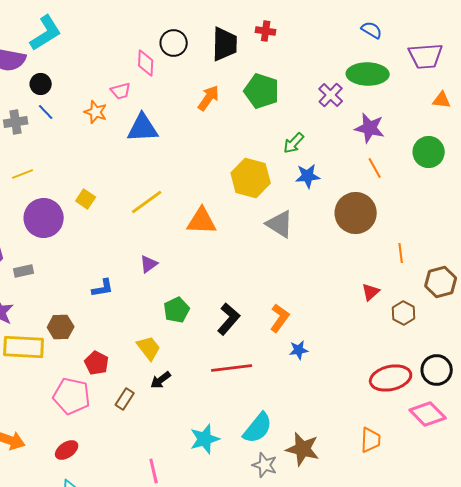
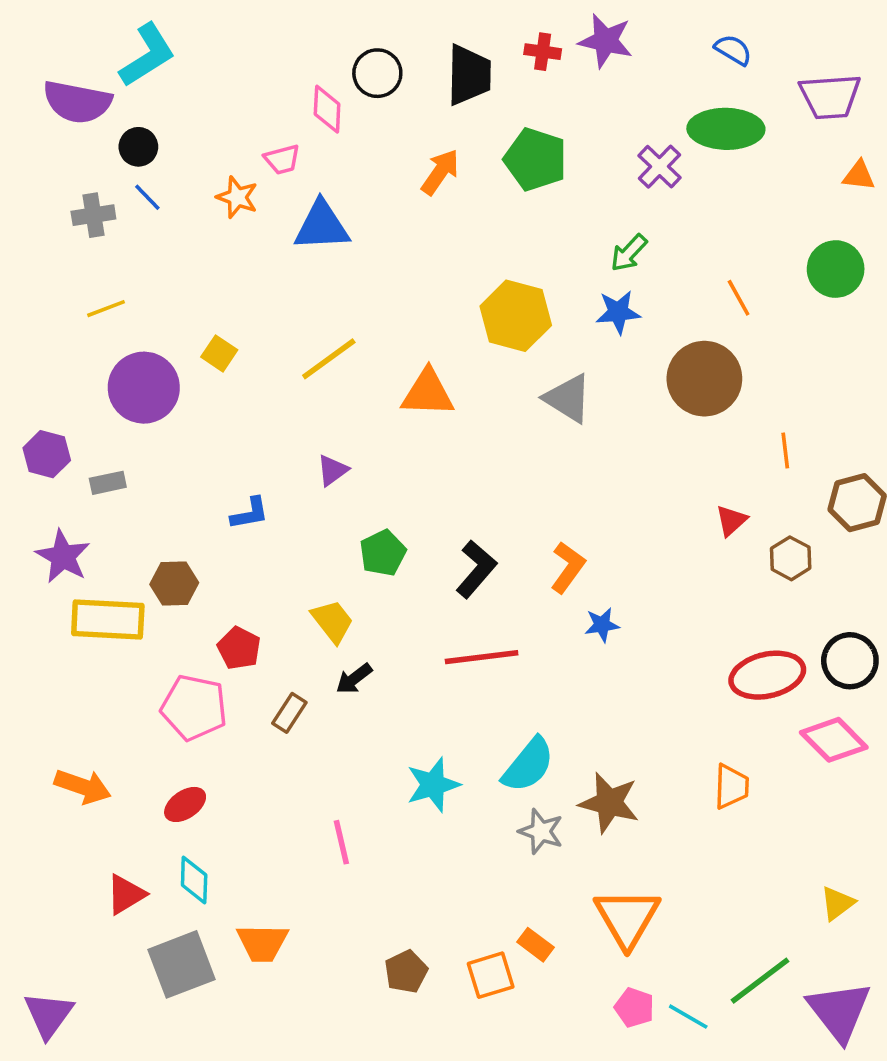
purple star: (370, 128) -> (606, 41), moved
green arrow: (294, 143) -> (629, 253), moved

